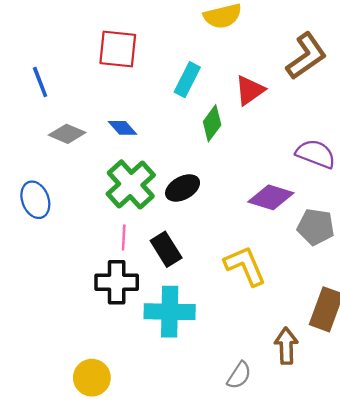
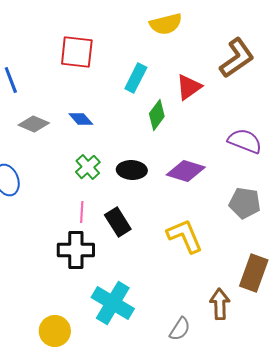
green cross: (131, 184) -> (88, 167), size x0.6
black ellipse: (183, 188) -> (132, 170), turned 32
purple diamond: (271, 197) -> (186, 171), moved
cyan cross: (170, 312) -> (113, 303), moved, turned 30

